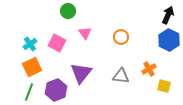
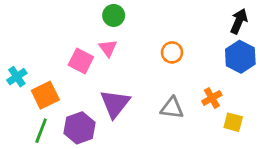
green circle: (68, 11) -> (114, 15), moved
pink triangle: (85, 33) -> (108, 48), moved
cyan cross: (30, 44) -> (17, 77), moved

